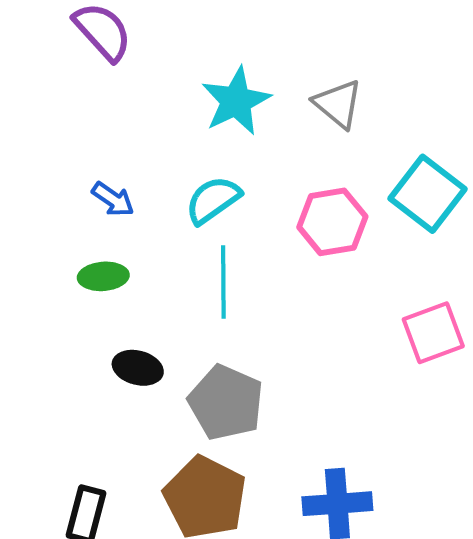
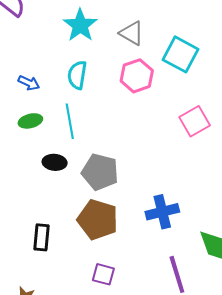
gray triangle: (338, 104) -> (132, 33), moved
cyan semicircle: (213, 200) -> (77, 75), turned -36
cyan line: (223, 282) -> (70, 121), moved

